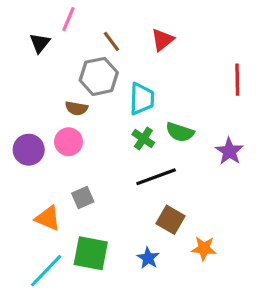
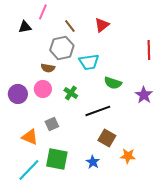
black triangle: (40, 43) -> (25, 27), turned 40
cyan trapezoid: (142, 99) -> (89, 62), turned 80
green cross: (143, 139) -> (71, 93), moved

